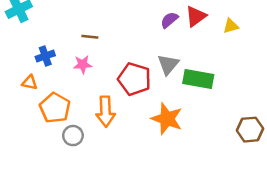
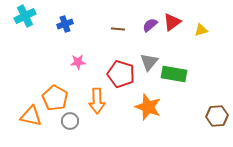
brown line: (90, 37) -> (118, 29), moved
blue cross: (45, 56) -> (65, 24), moved
orange triangle: (30, 83) -> (31, 116), moved, size x1.6

